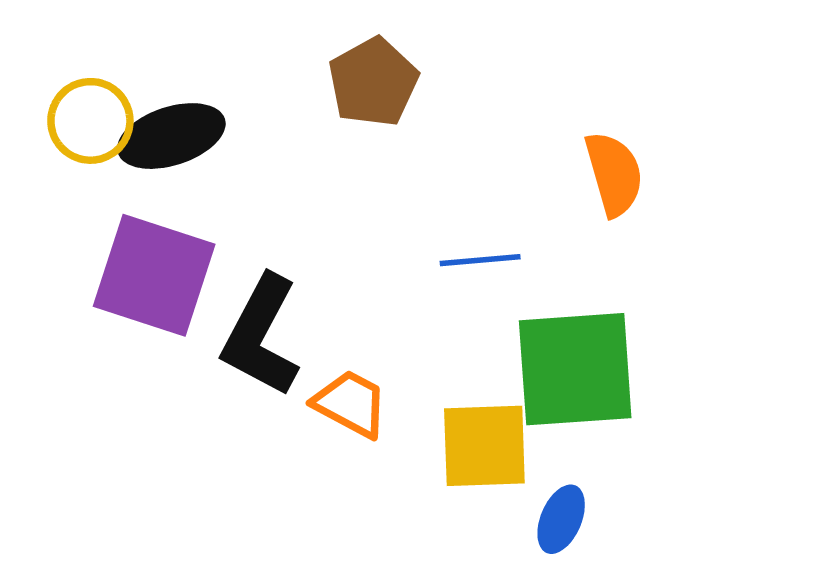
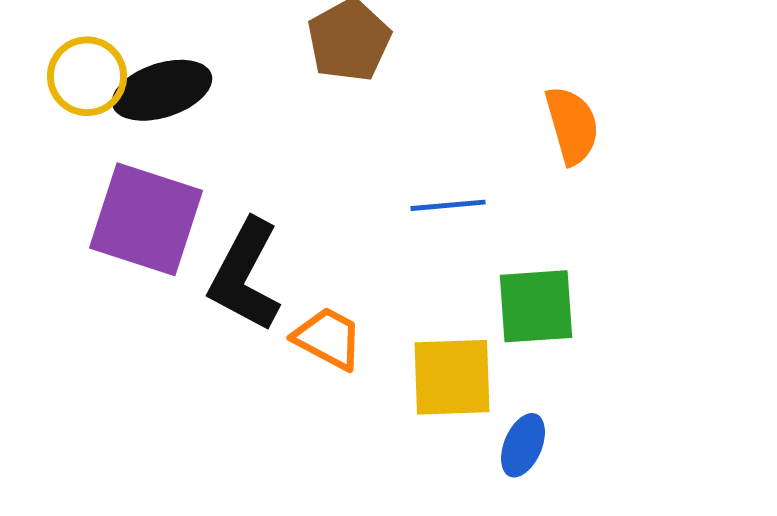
green square: (575, 369) -> (536, 306), size x0.7

